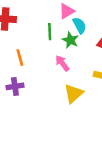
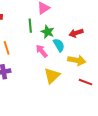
cyan semicircle: (80, 25) -> (59, 45), moved

